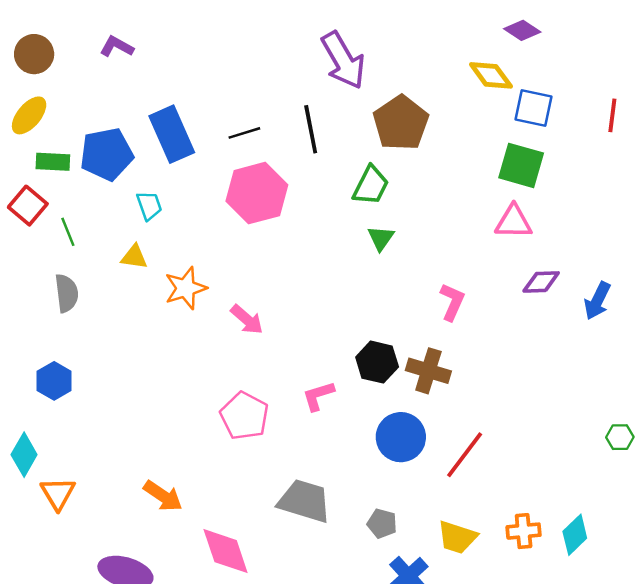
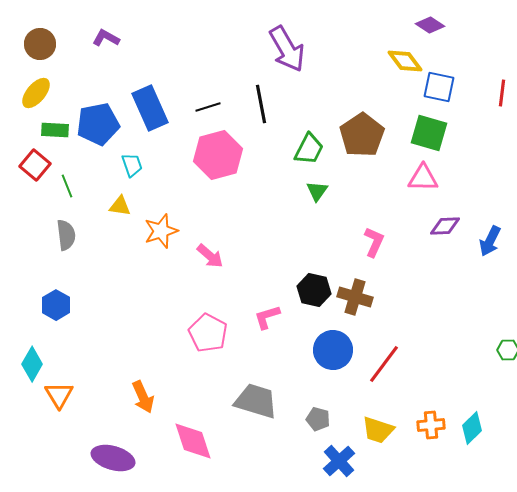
brown pentagon: (401, 123) -> (362, 135), moved
orange arrow: (163, 496) -> (143, 397), turned 32

